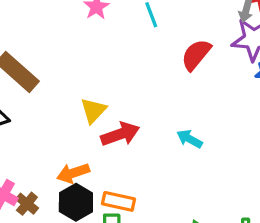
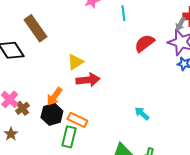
cyan arrow: (189, 139) -> (142, 114), moved
orange arrow: (73, 173) -> (54, 96), turned -48

